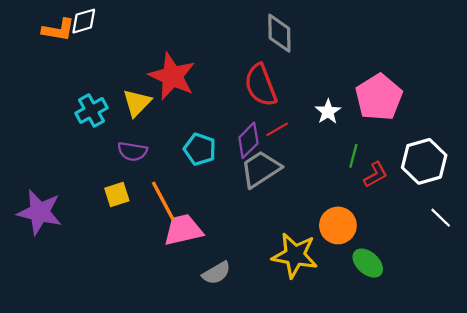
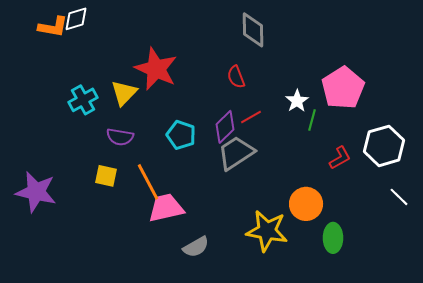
red semicircle: (261, 85) -> (236, 77), size x0.6
green line: (353, 156) -> (312, 120), moved
yellow square: (117, 195) -> (106, 176), turned 30
green ellipse: (368, 263) -> (333, 238), turned 48

